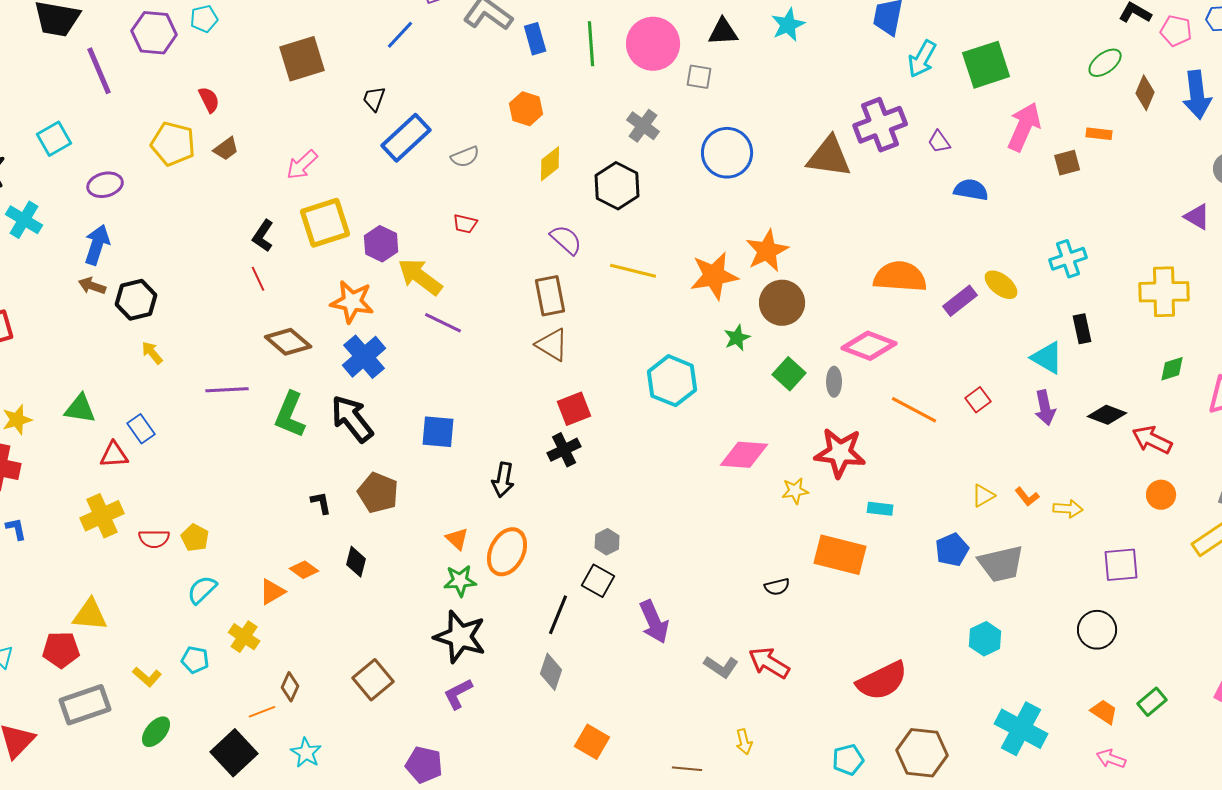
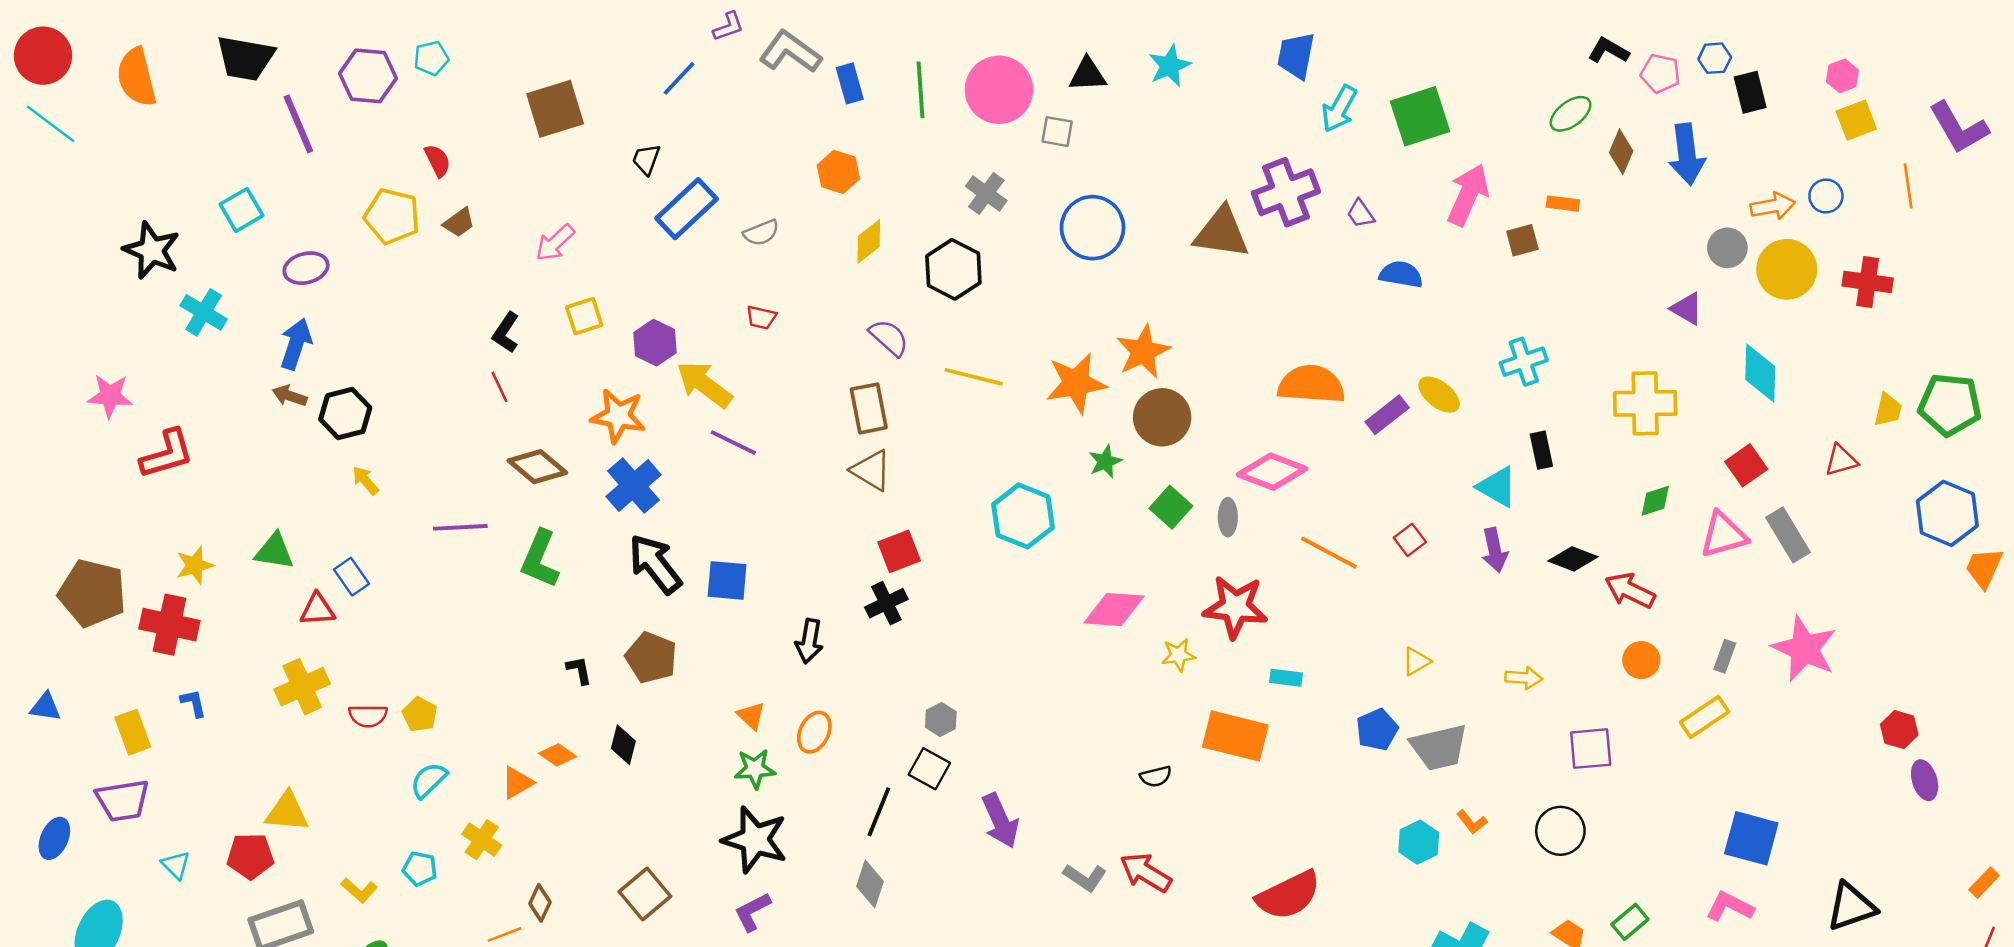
yellow square: (325, 223) -> (584, 316), size x0.6
black arrow: (352, 419) -> (655, 564), moved
orange L-shape: (1027, 497) -> (1472, 822), moved
orange ellipse: (507, 552) -> (814, 732), size x0.7

